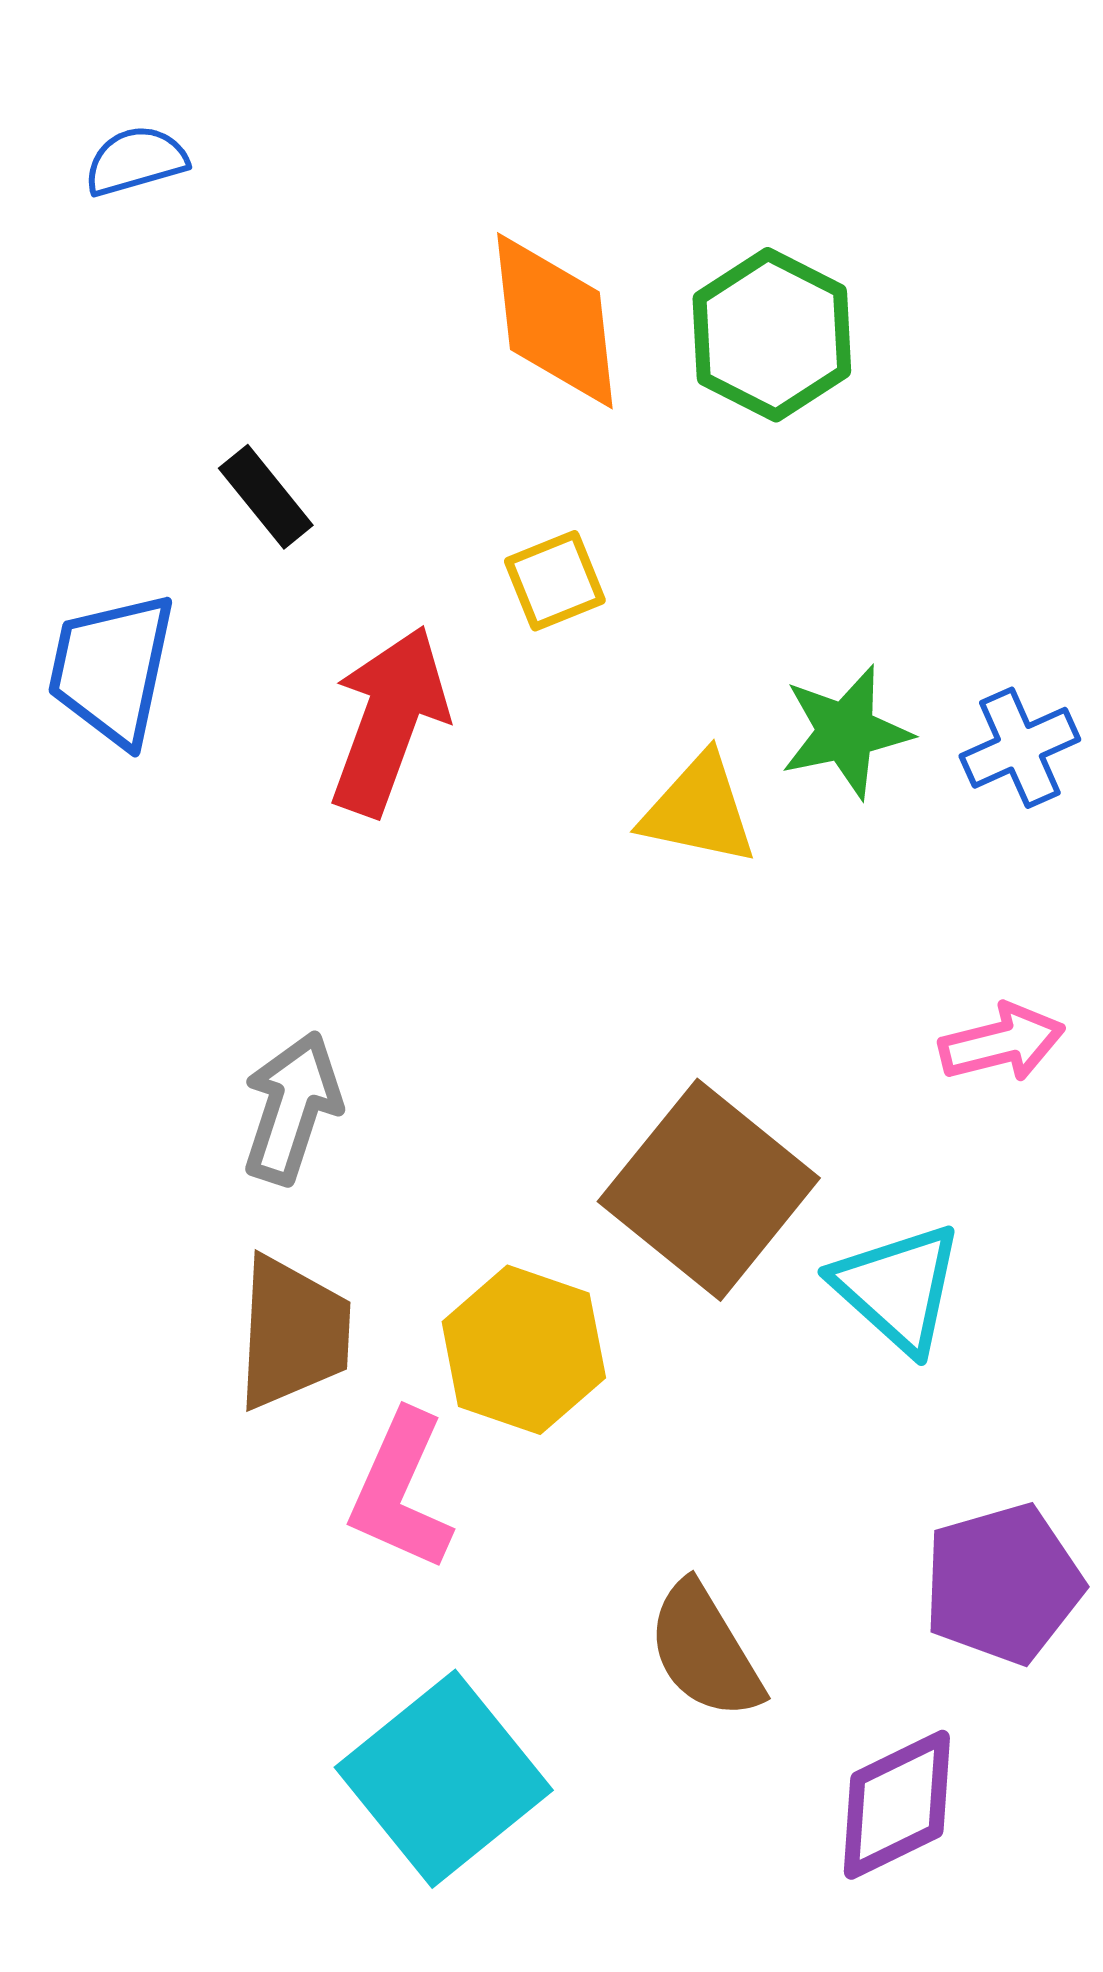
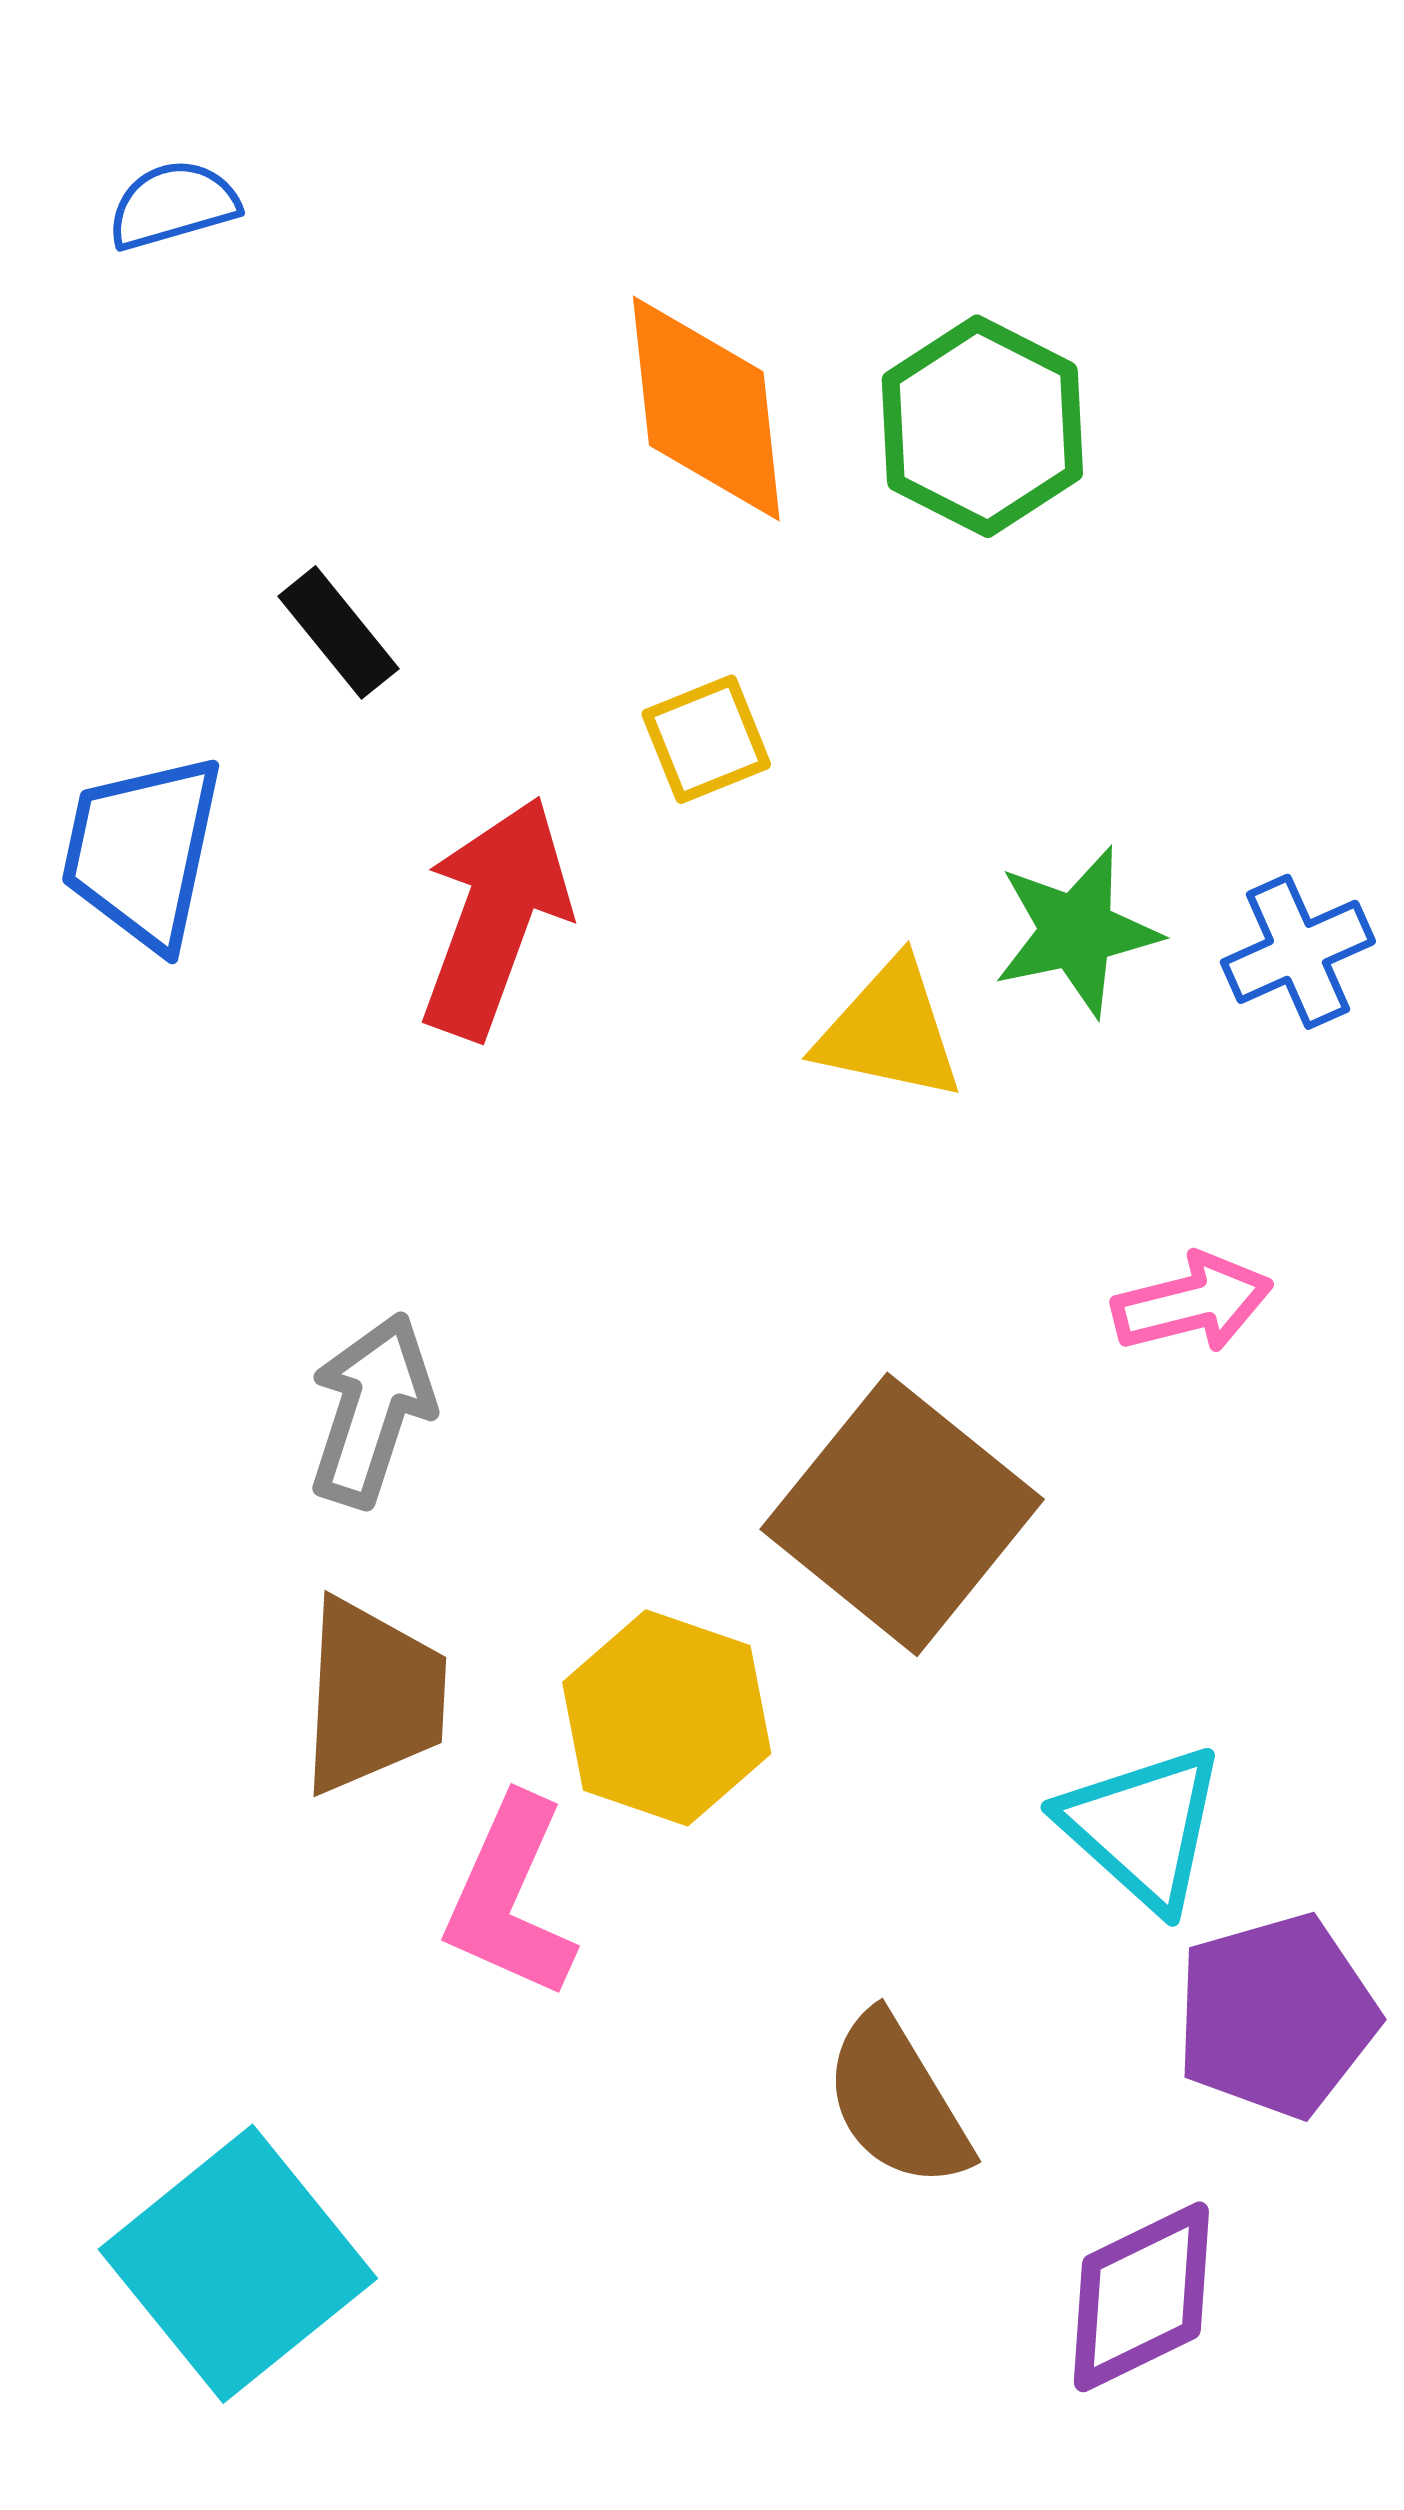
pink arrow: (1002, 1043) -> (1192, 1303), moved
cyan triangle: (898, 1288) -> (1143, 1827), moved
cyan square: (444, 1779) -> (238, 2264), moved

